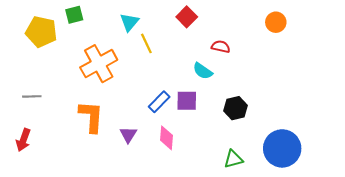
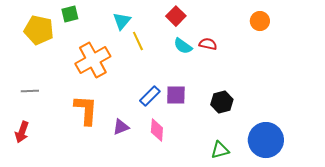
cyan semicircle: (203, 71) -> (183, 46), moved
purple triangle: (128, 135) -> (121, 127), turned 36

